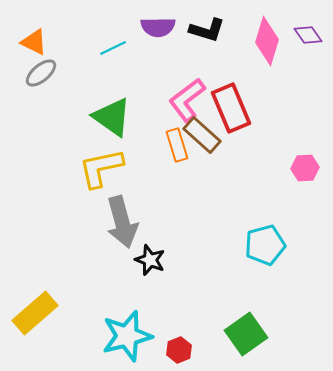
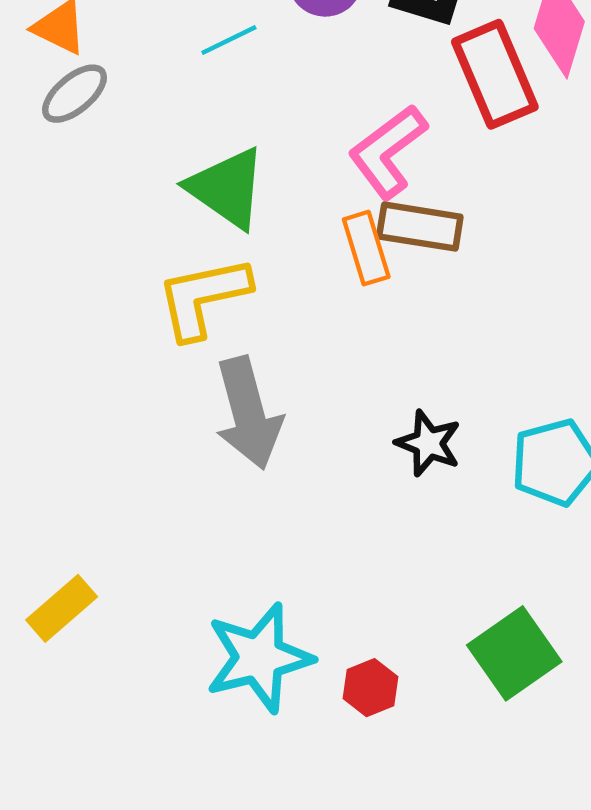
red rectangle: (231, 108) -> (495, 74), moved
brown rectangle: (202, 135) -> (420, 227), turned -33
black star: (150, 260) -> (428, 443), moved
yellow rectangle: (35, 313) -> (62, 608), size x0.7

